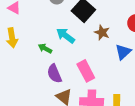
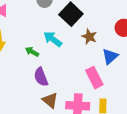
pink rectangle: (86, 71) -> (94, 78), moved

